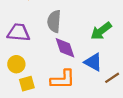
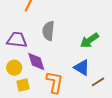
purple diamond: (65, 48) -> (36, 62), moved
orange L-shape: (63, 79) -> (55, 82), turned -80

